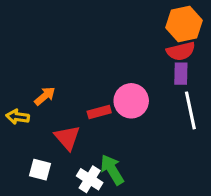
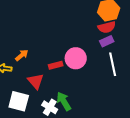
purple rectangle: (181, 74) -> (107, 41), turned 64
white square: (40, 170) -> (19, 101), size x1.5

